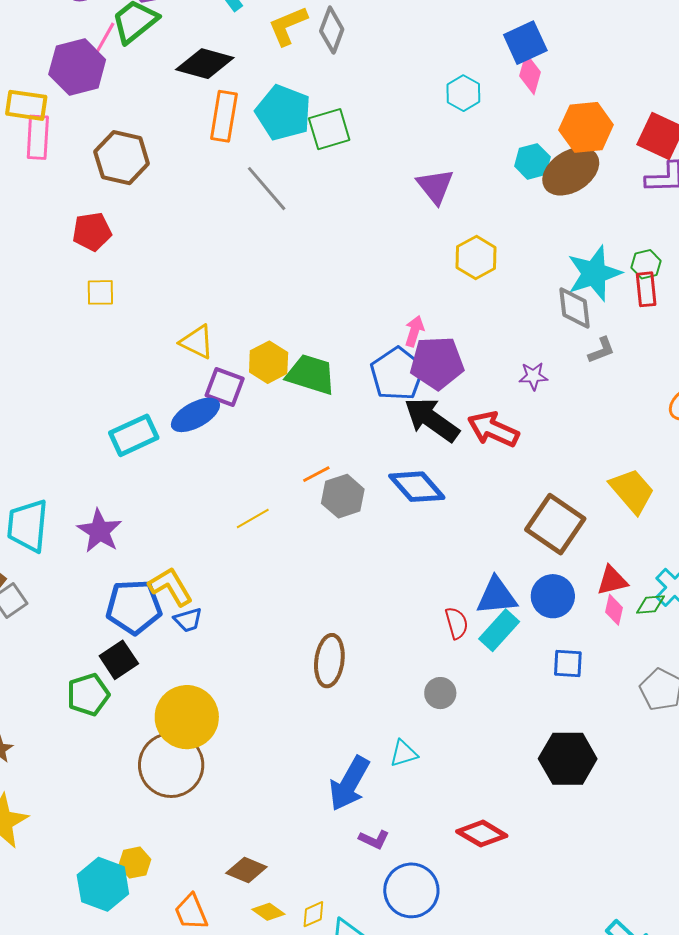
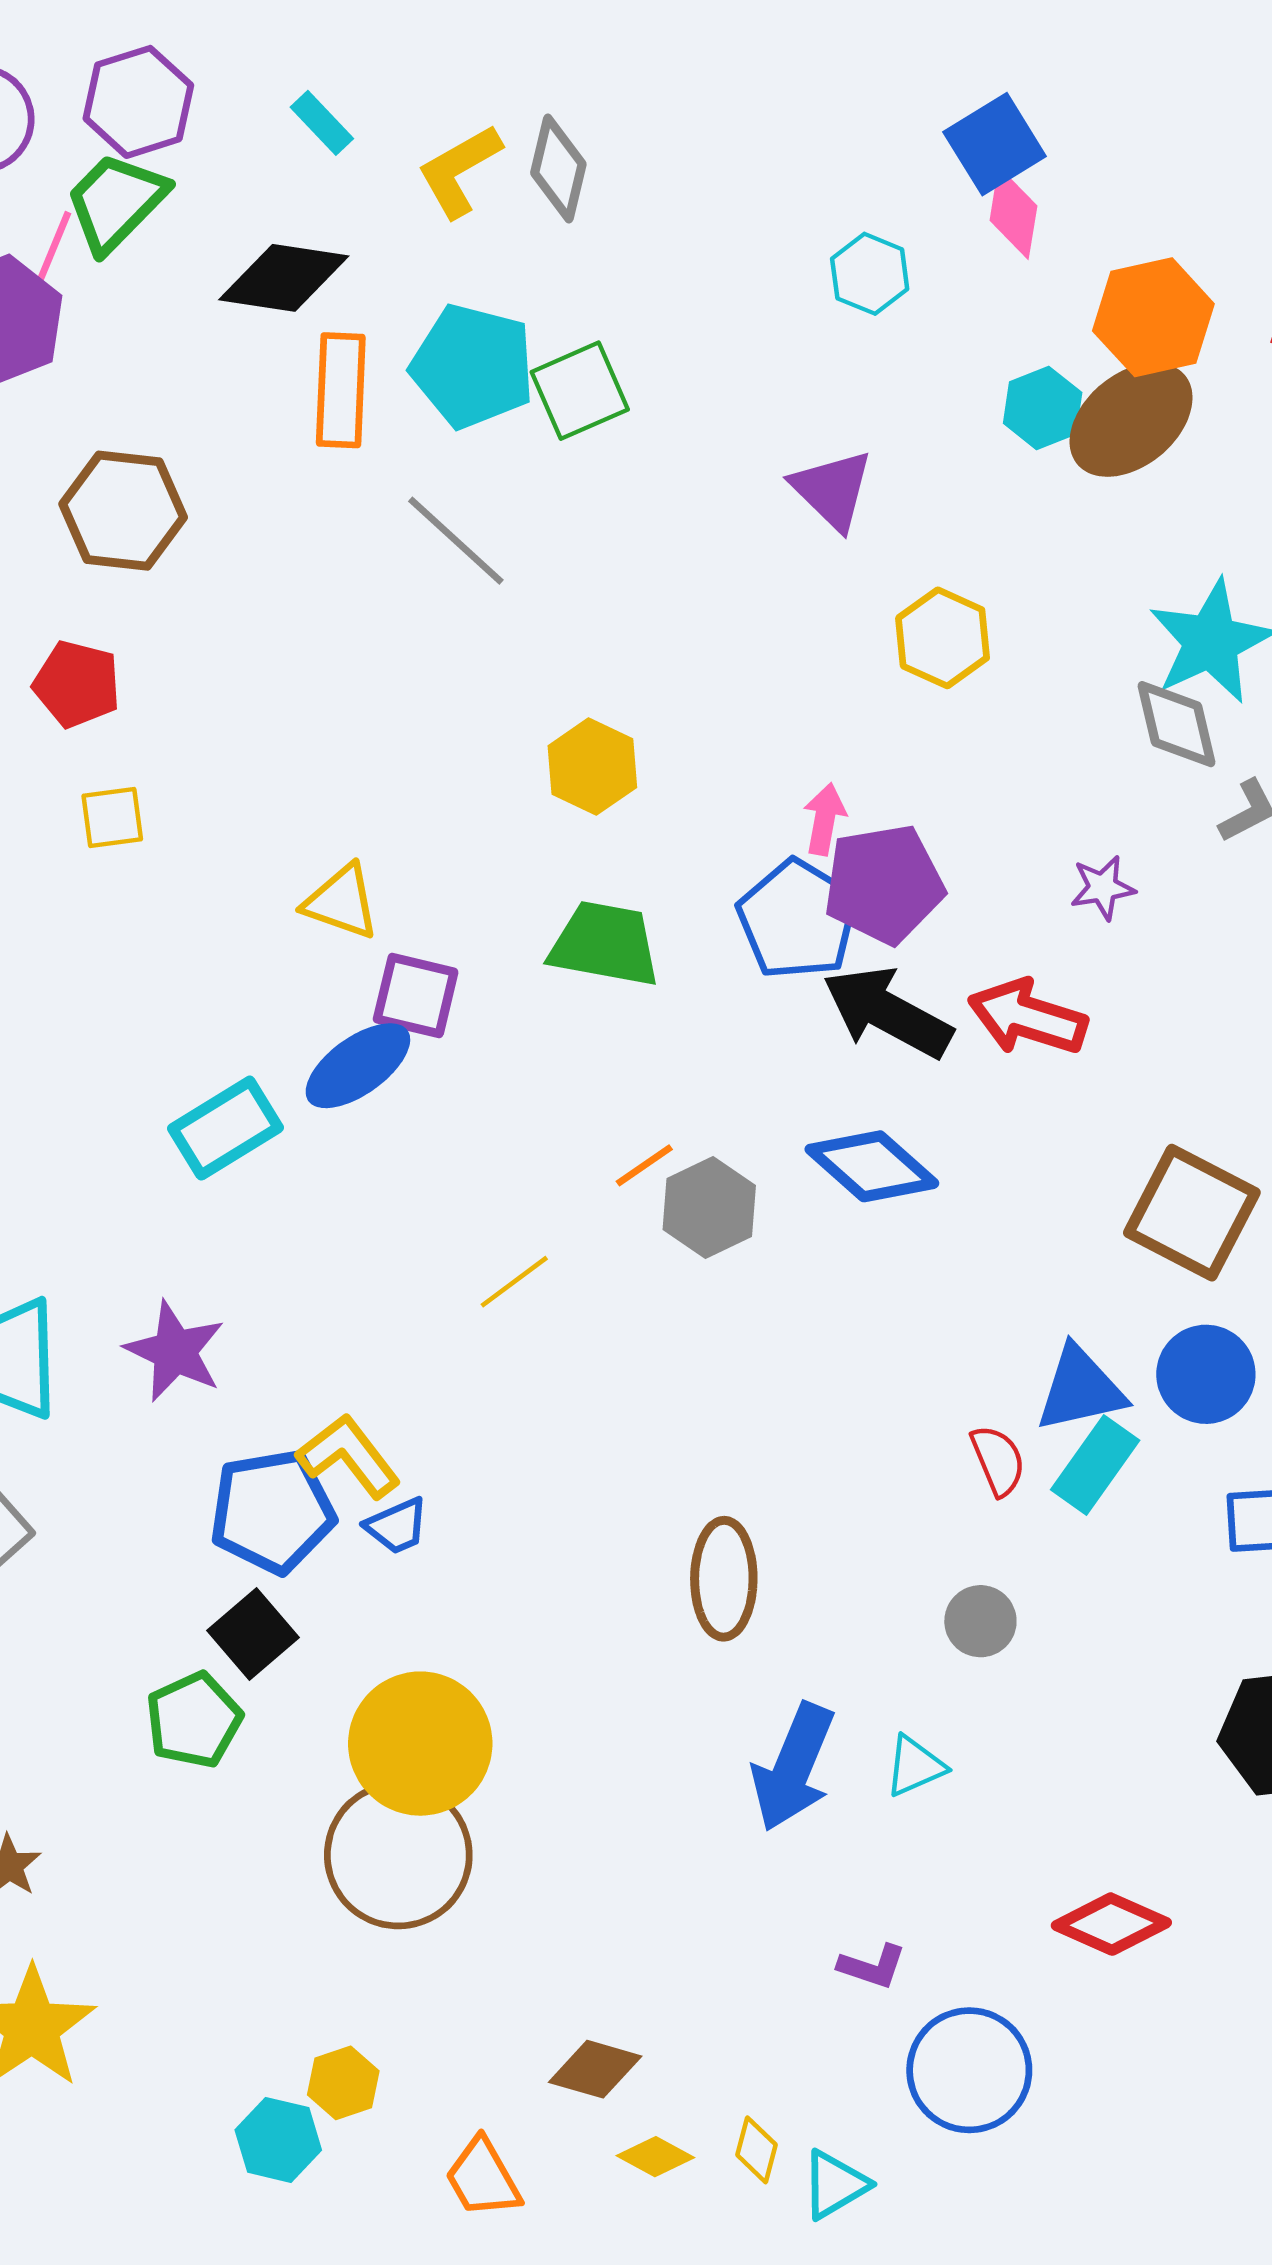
red pentagon: (92, 232) -> (77, 684), turned 30
yellow hexagon: (269, 362) -> (592, 767), moved
blue arrow: (349, 783) -> (793, 1767), moved
cyan hexagon: (103, 884) -> (278, 2140), size x0.7
yellow diamond: (313, 914) -> (757, 2150), turned -44

